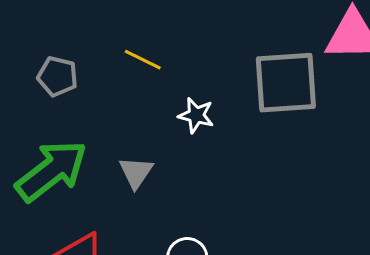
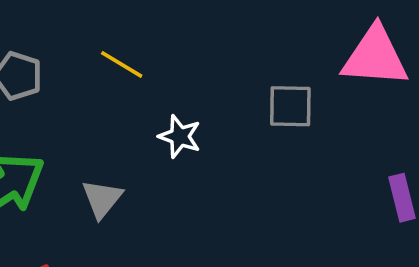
gray square: (286, 83) -> (290, 106), size x0.6

